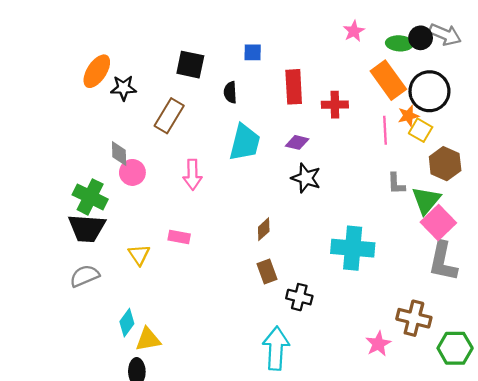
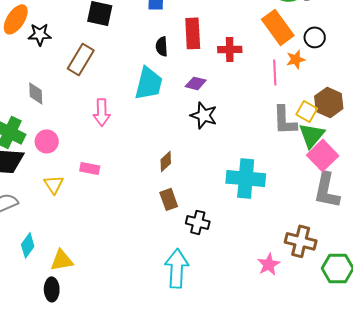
black circle: (429, 91) -> (315, 37), size x0.6
black semicircle: (230, 92) -> (162, 46), moved
yellow square: (421, 130) -> (307, 111), moved
pink circle: (132, 172) -> (47, 141), moved
gray L-shape: (396, 184) -> (285, 120), size x1.5
cyan diamond: (127, 323) -> (28, 245), moved

